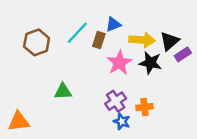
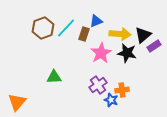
brown hexagon: (37, 42) -> (43, 28), moved
orange triangle: (19, 121) -> (17, 102), turned -42
blue star: (122, 121) -> (111, 100), moved

